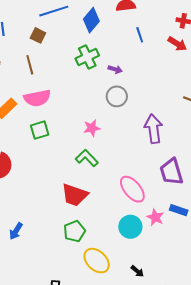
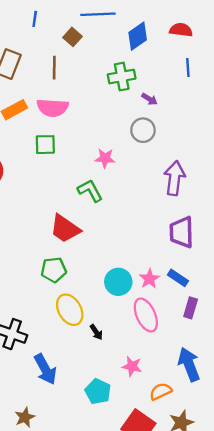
pink ellipse: (132, 189) -> (146, 315), moved
black arrow: (137, 271) -> (96, 332), moved

